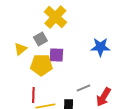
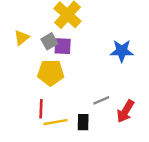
yellow triangle: (20, 49) -> (22, 38), moved
purple square: (56, 55) -> (63, 46), moved

